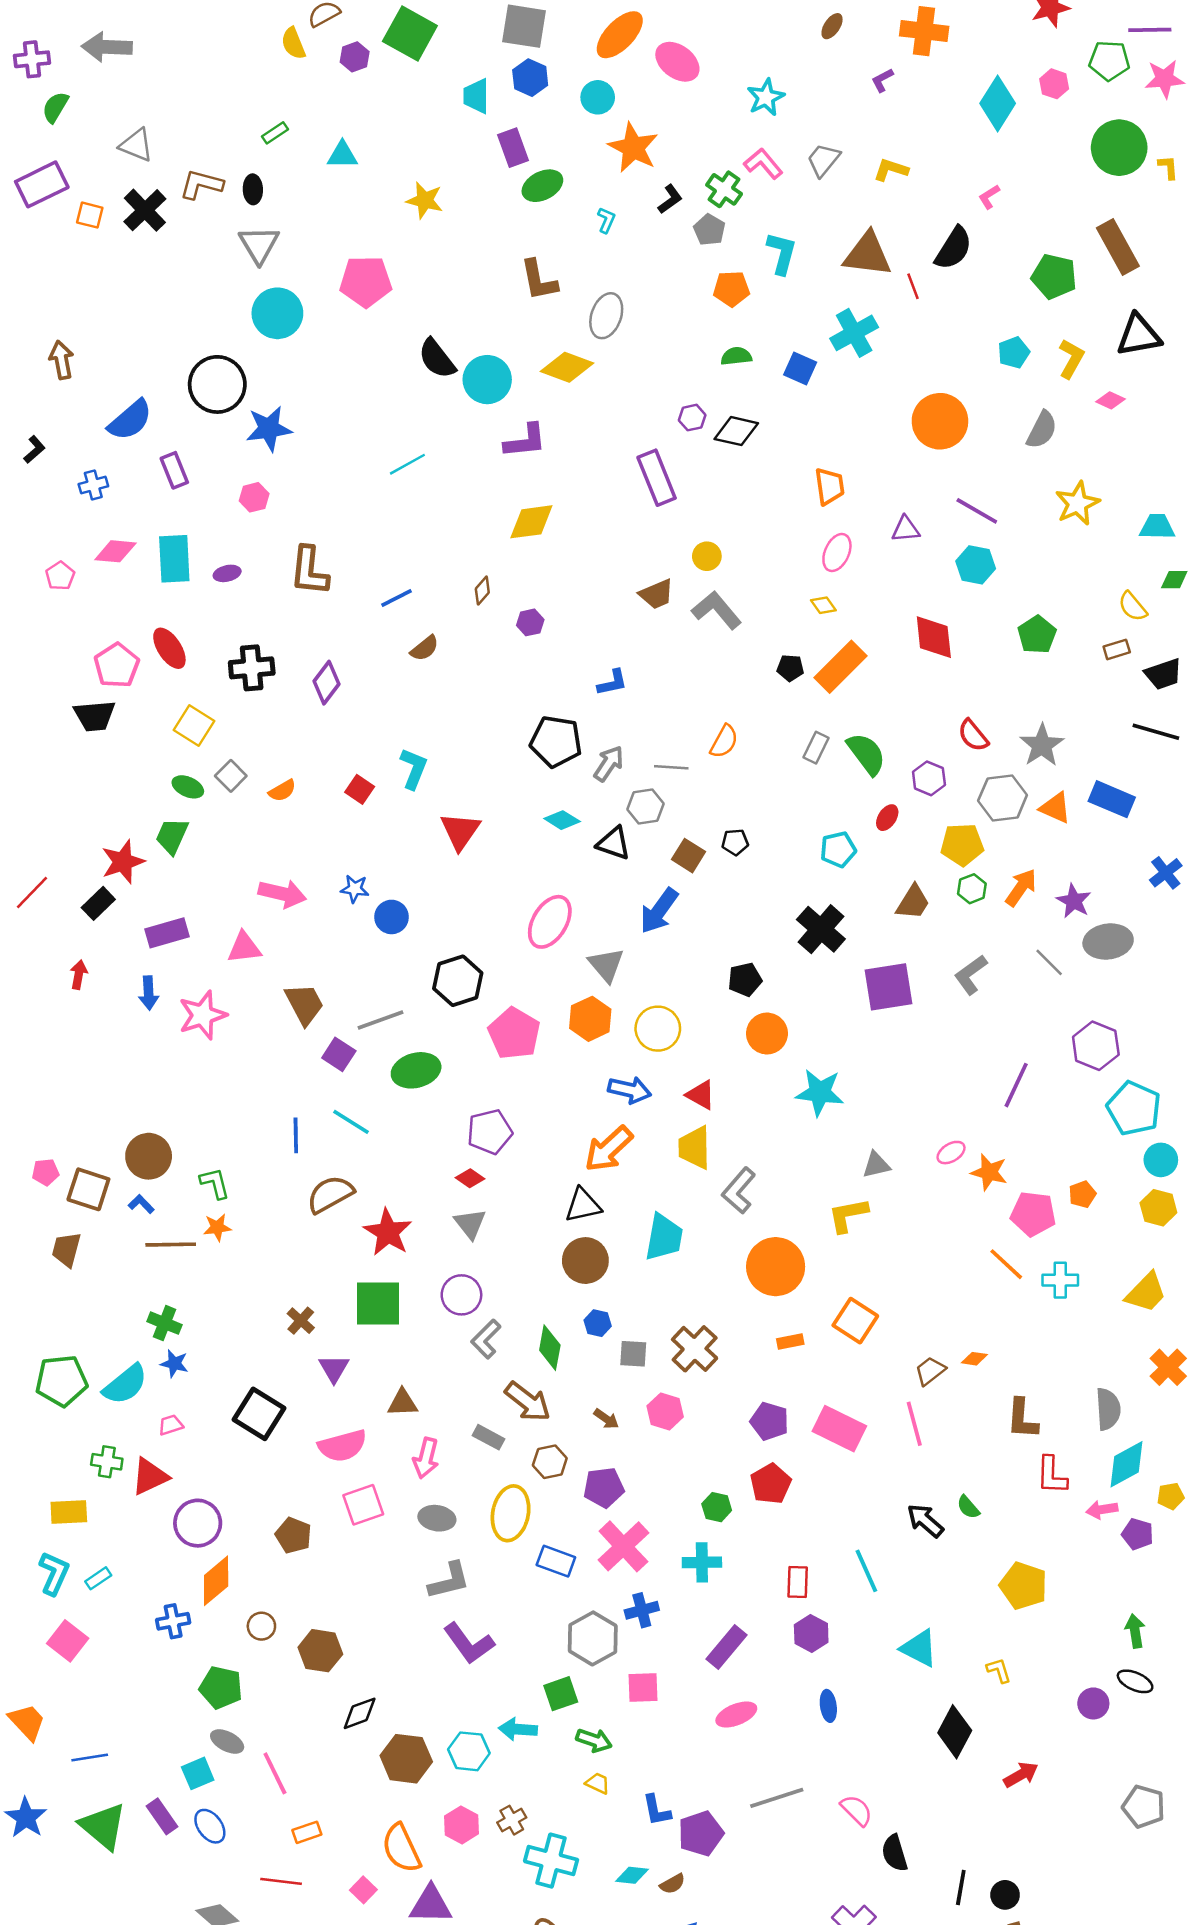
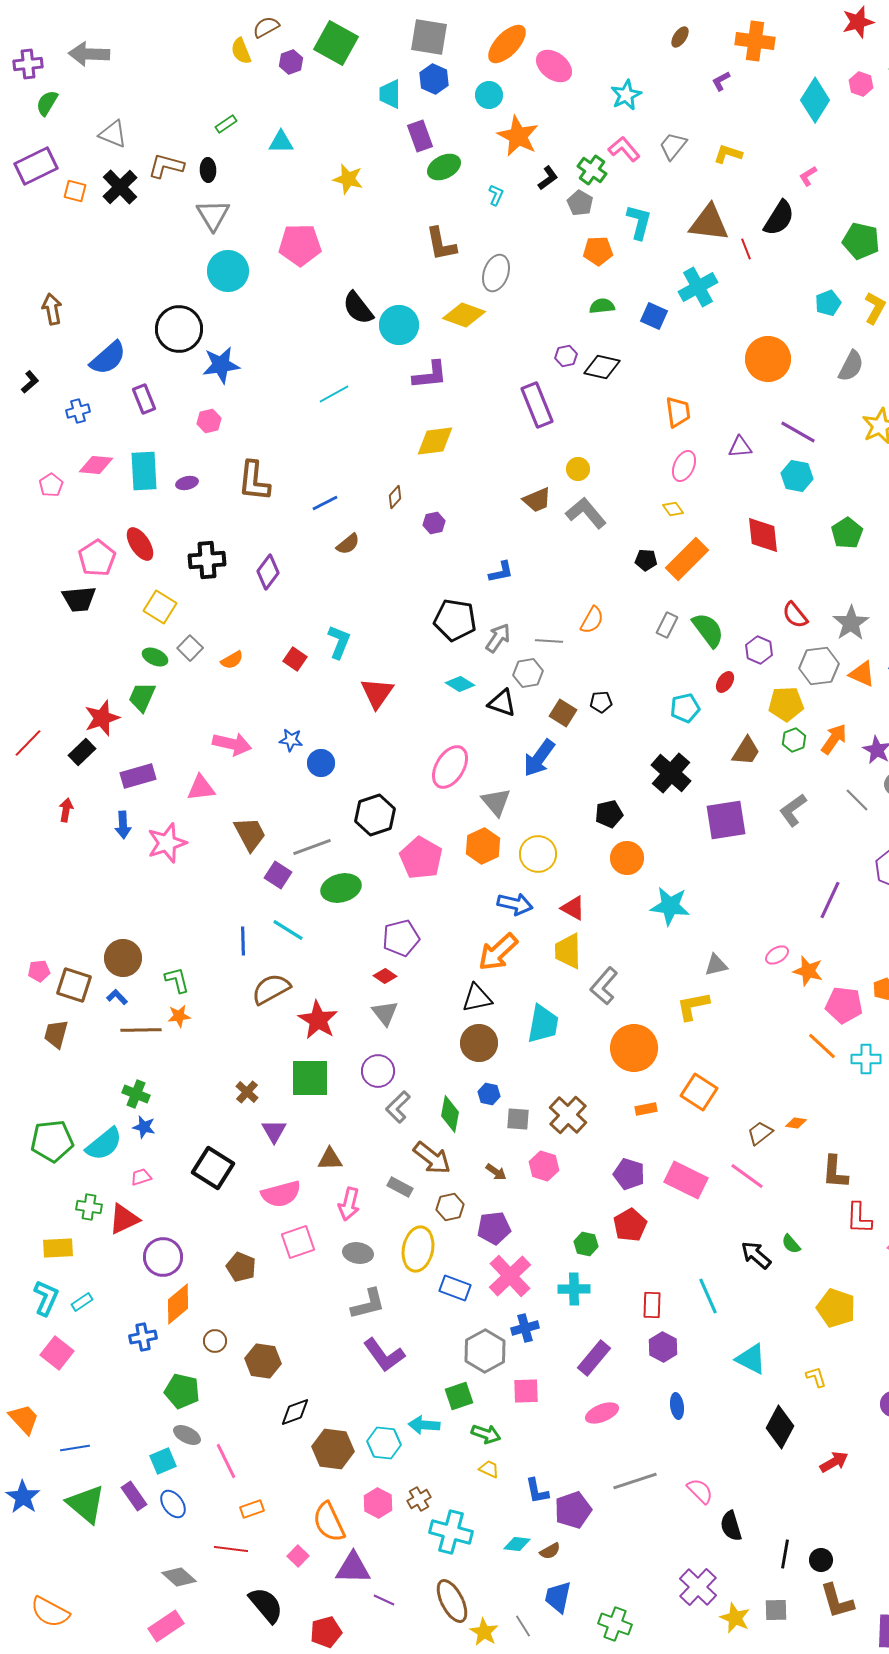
pink line: (914, 1424) -> (747, 1176), turned -39

